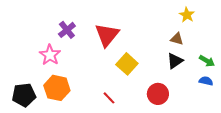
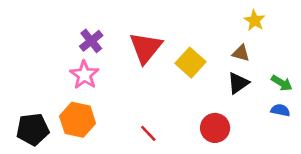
pink star: (50, 55) -> (84, 75), moved
yellow square: (127, 64) -> (191, 63), moved

